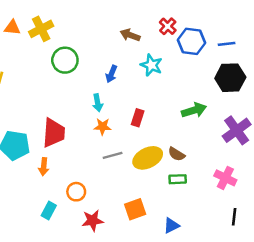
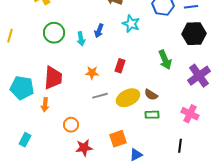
green circle: (65, 60) -> (54, 33), moved
cyan arrow: (98, 103) -> (81, 39), moved
green arrow: (194, 110) -> (165, 60), turned 84
cyan rectangle: (49, 211) -> (25, 140), moved
black line: (234, 217) -> (180, 146), moved
blue triangle: (171, 226) -> (136, 155), moved

